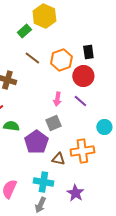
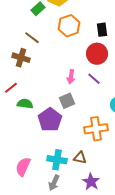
brown line: (32, 58) -> (32, 38), moved
orange hexagon: (61, 60) -> (69, 26), moved
brown triangle: (58, 159) -> (80, 158), moved
purple star: (75, 193) -> (91, 182), moved

